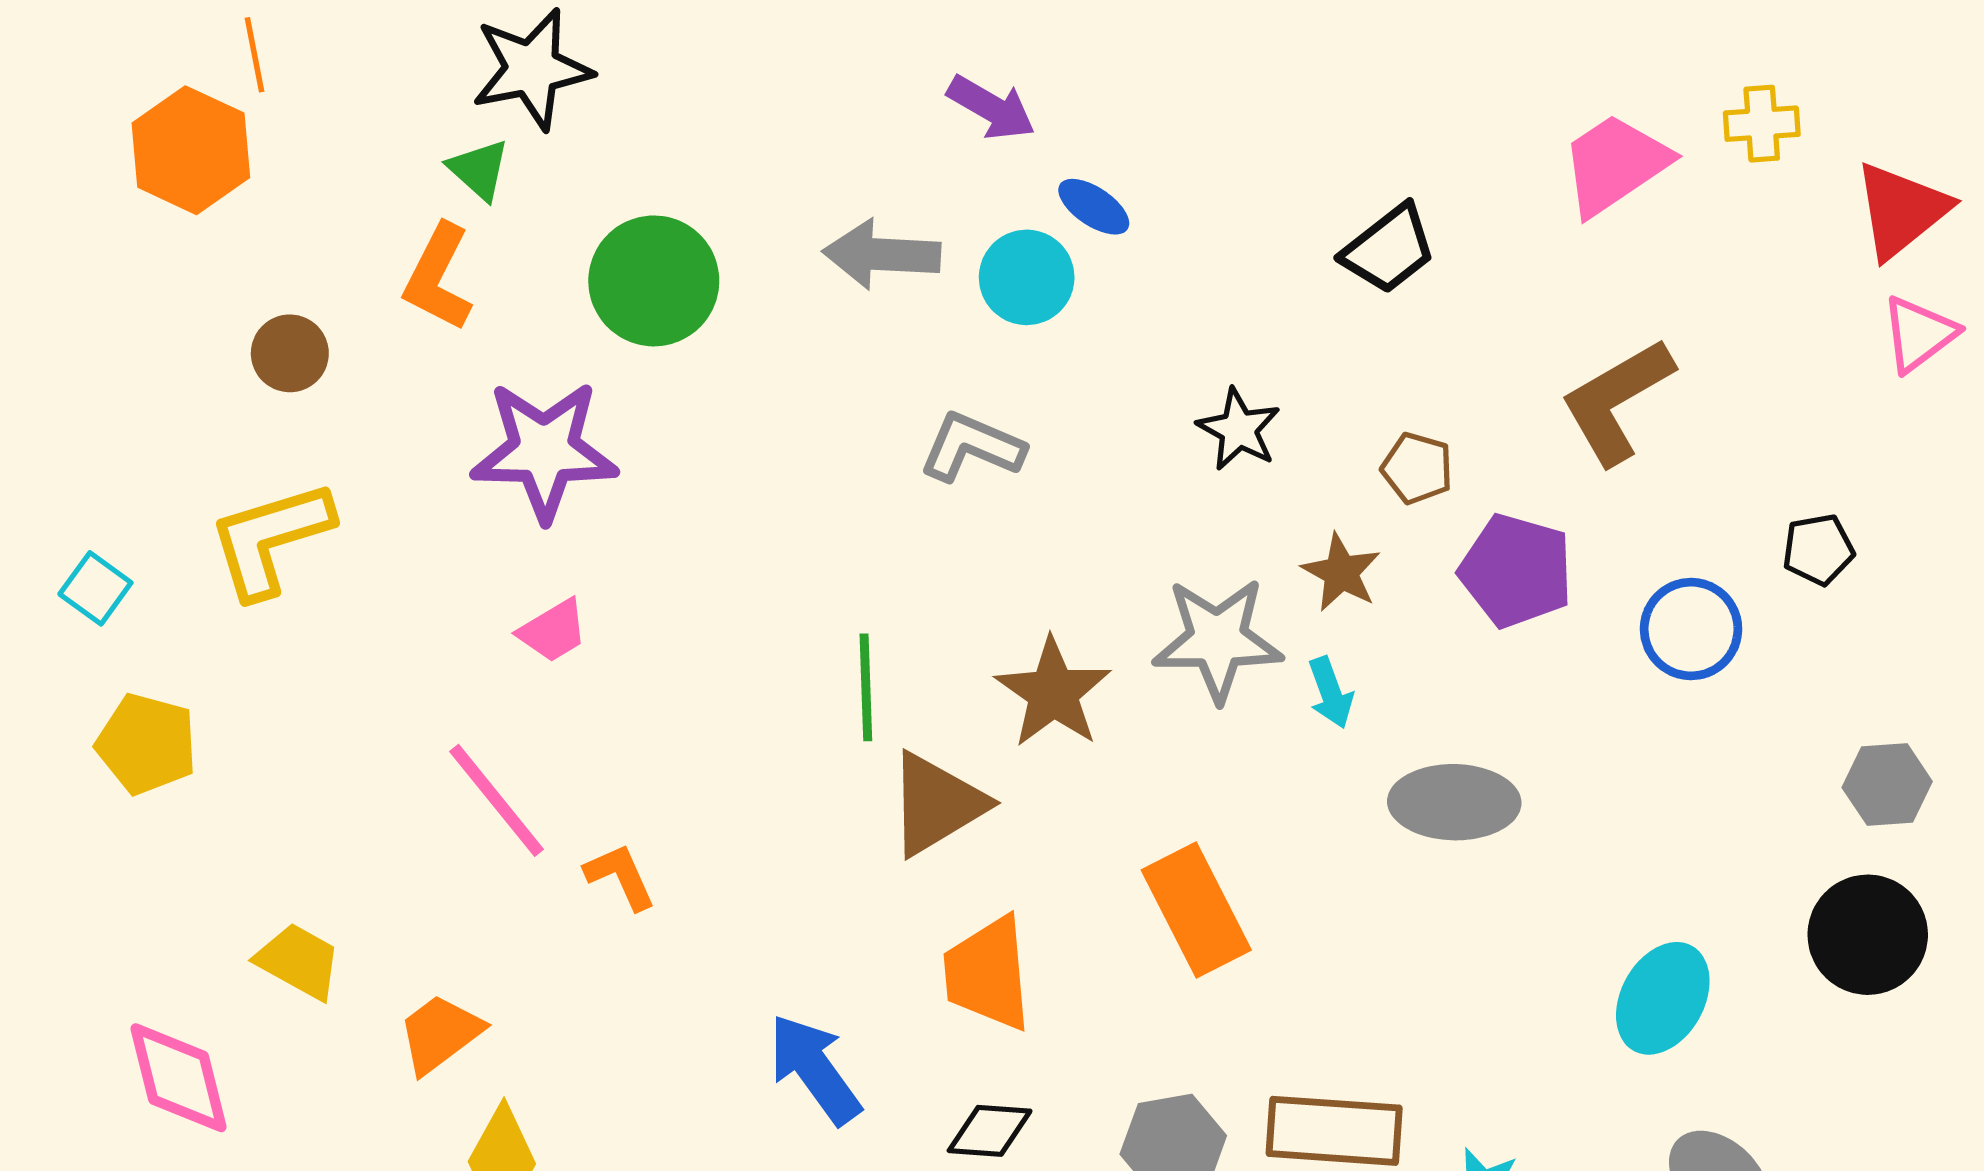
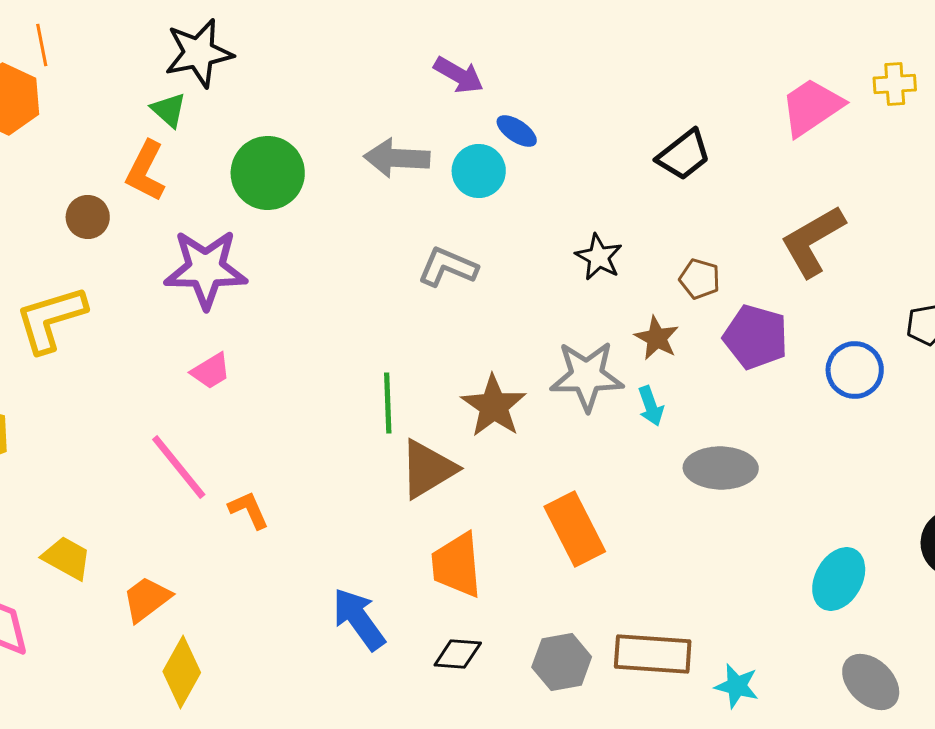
brown circle: (290, 353) -> (88, 217), moved

